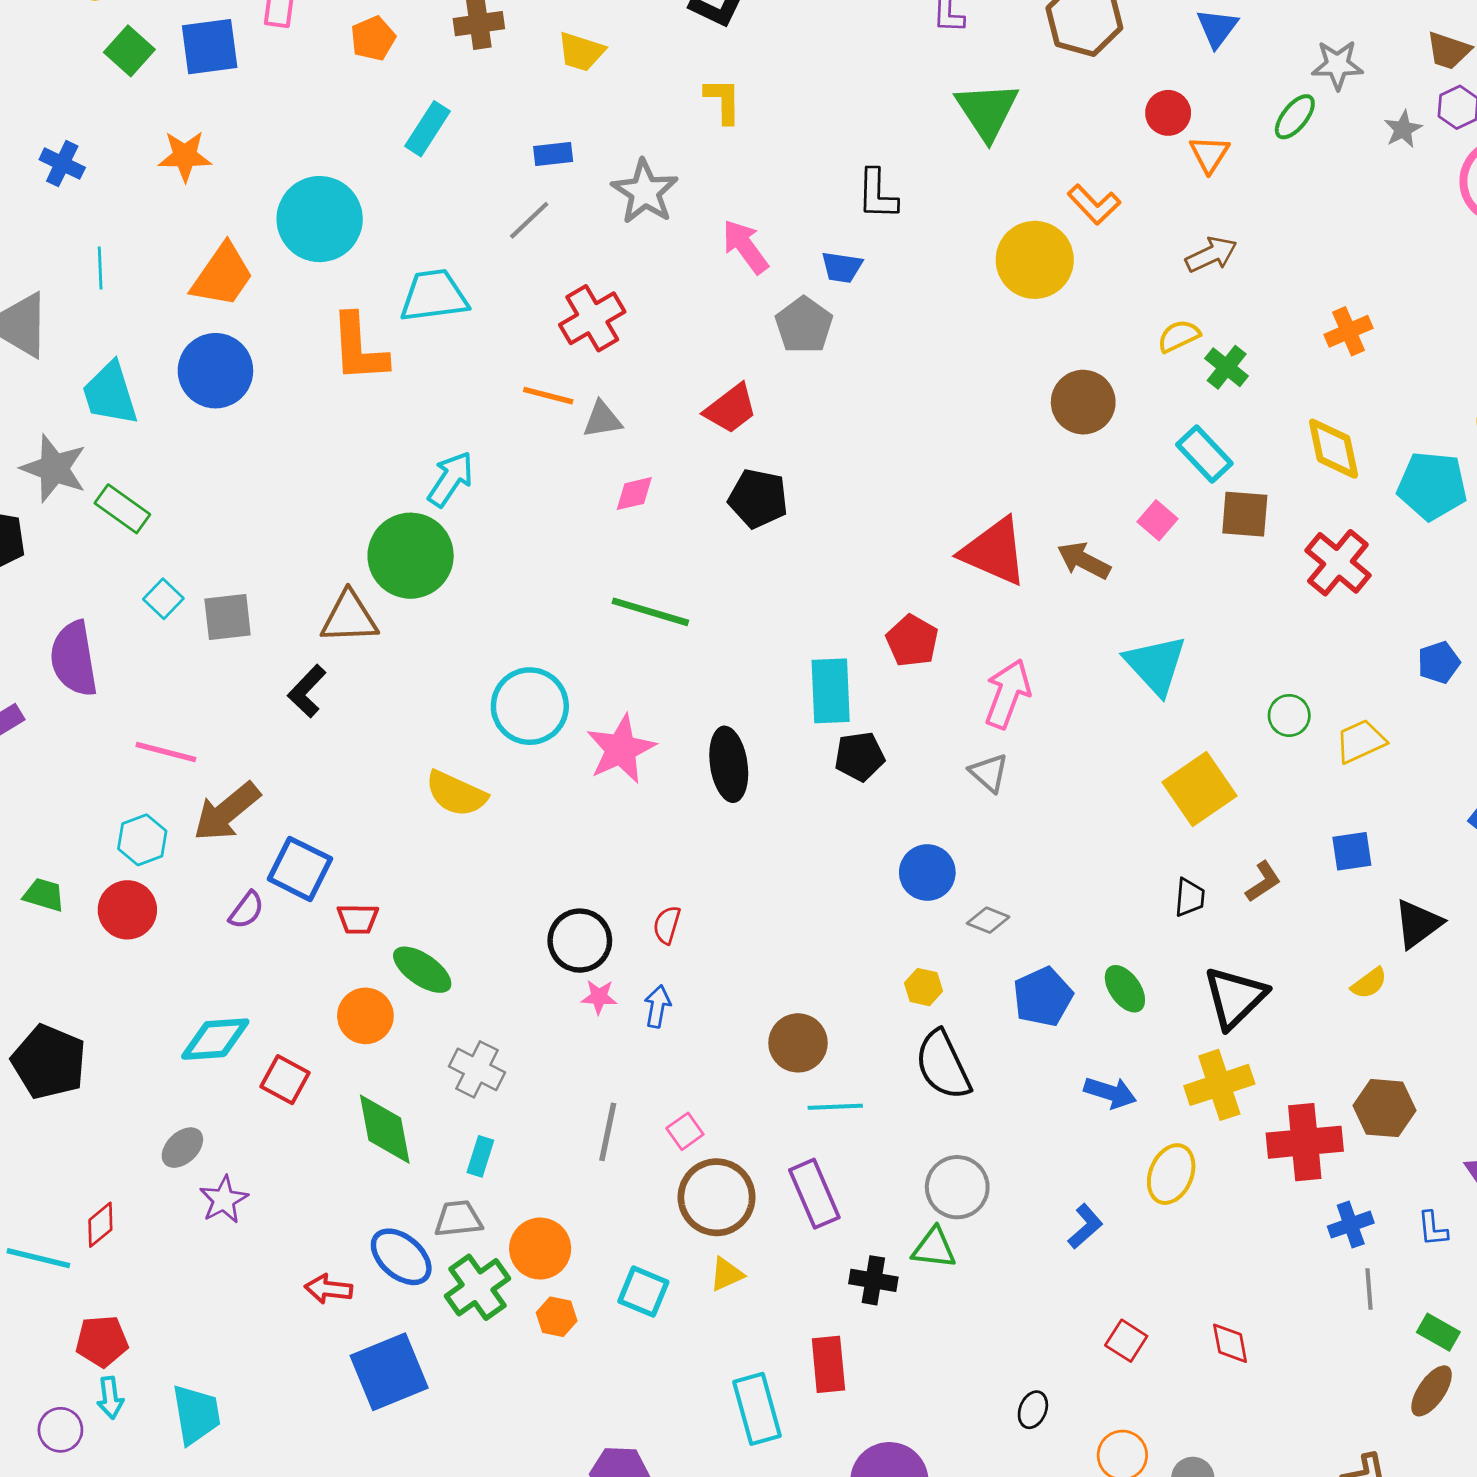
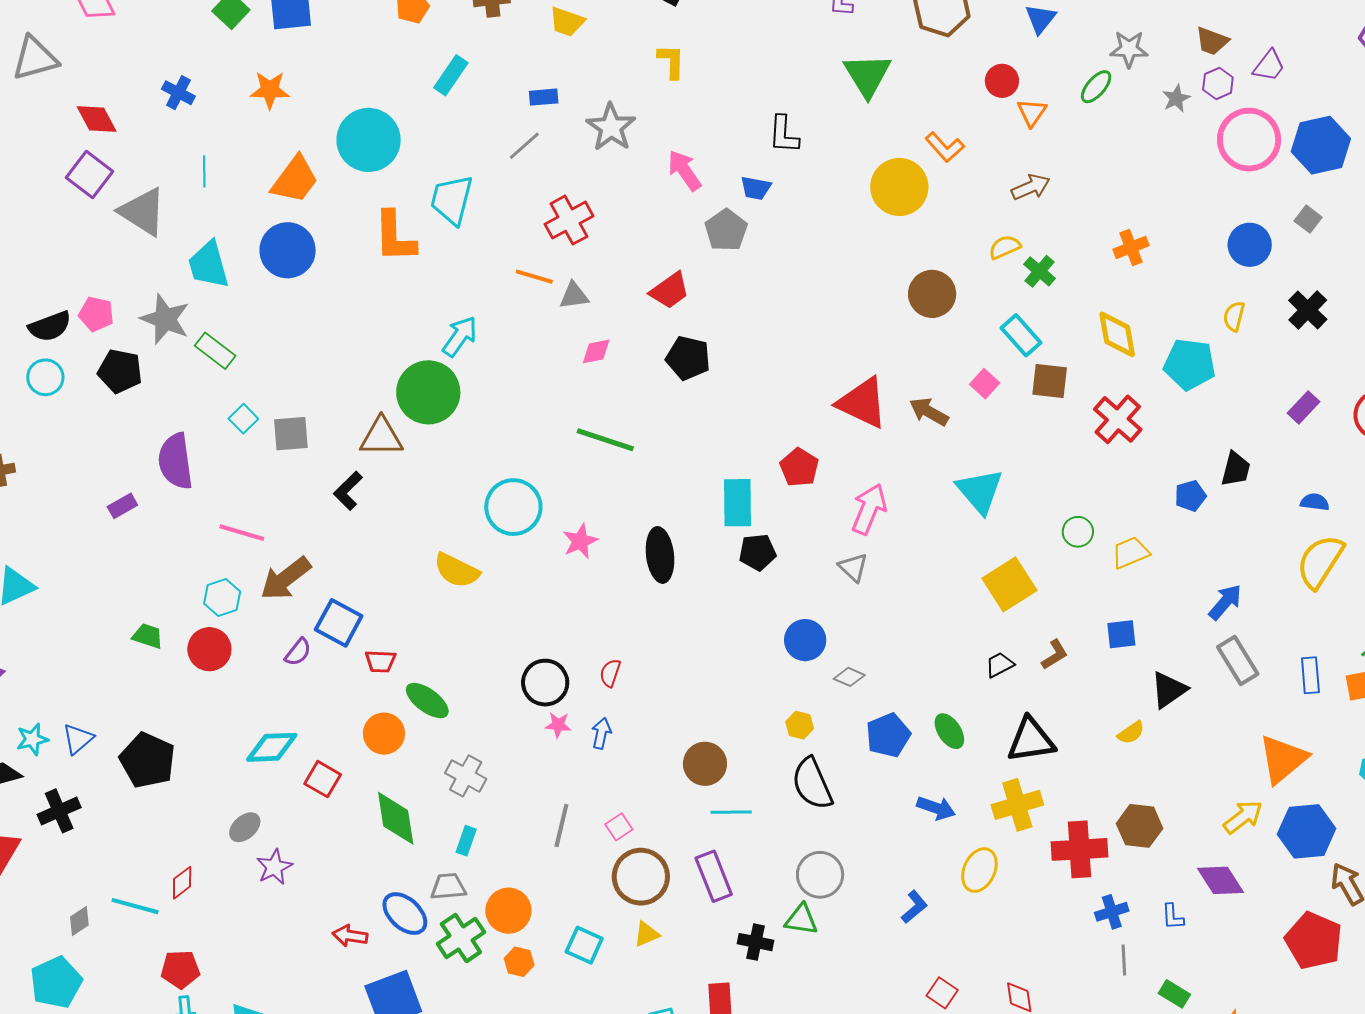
cyan trapezoid: (434, 296) -> (452, 200), turned -70
pink star: (621, 749) -> (580, 541), size x0.7
black trapezoid: (1190, 897) -> (1000, 665), turned -124
black triangle: (1235, 997) -> (1031, 740), turned 34

